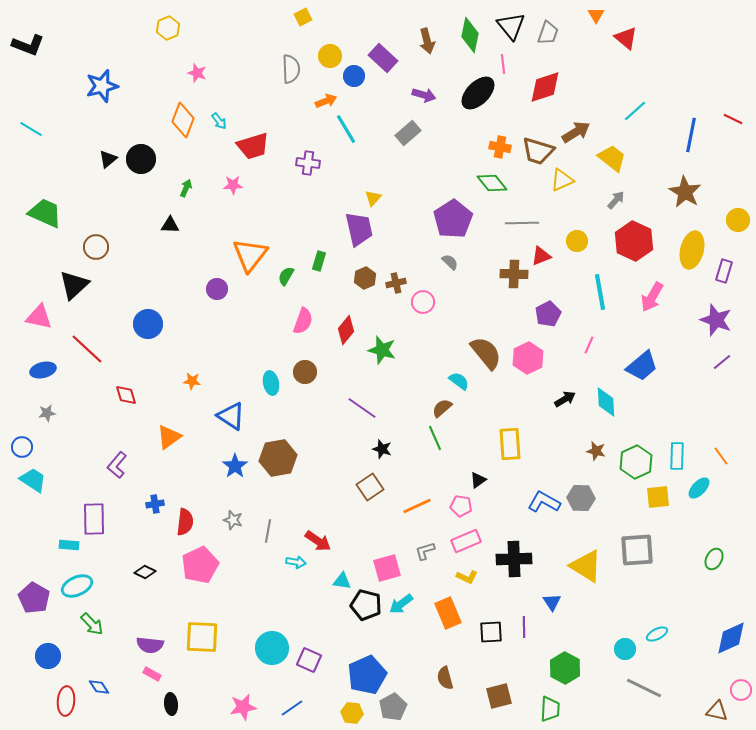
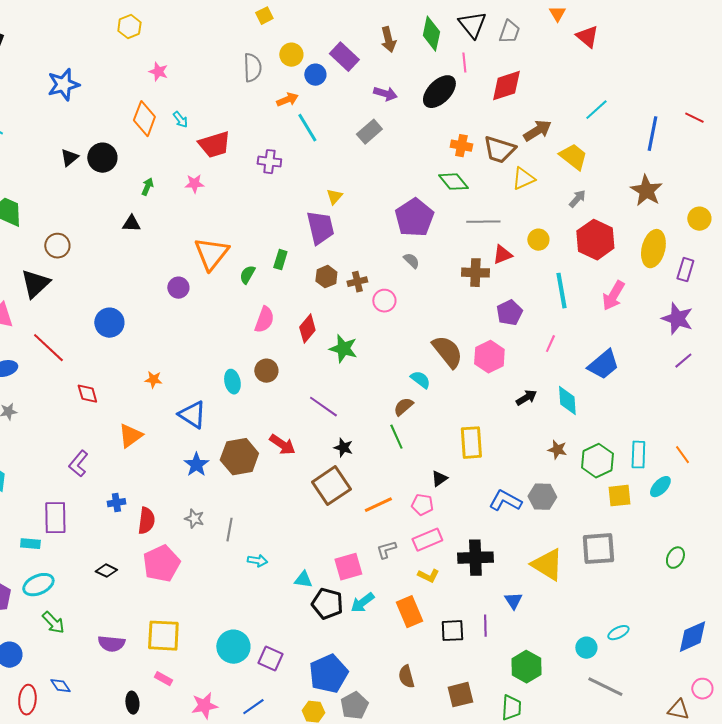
brown square: (370, 487) -> (331, 486), size x1.4
red arrow: (318, 541) -> (282, 445), moved
pink rectangle: (152, 674) -> (163, 679), moved

